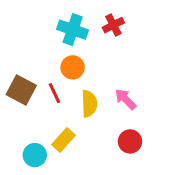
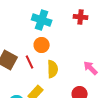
red cross: (113, 25) -> (81, 17), moved, turned 32
pink arrow: (125, 99) -> (91, 68), moved

